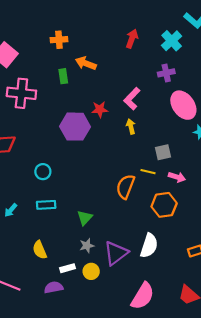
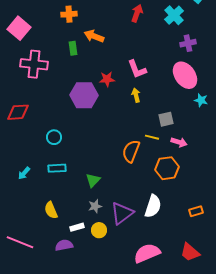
purple cross: (166, 73) -> (188, 43), moved
pink L-shape: (132, 99) -> (137, 69), turned -65
pink semicircle: (143, 296) -> (147, 253), turned -144

